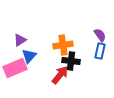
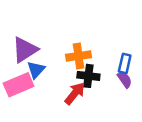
purple semicircle: (100, 35) -> (125, 80), moved
purple triangle: (20, 40) -> (25, 50), size x1.6

